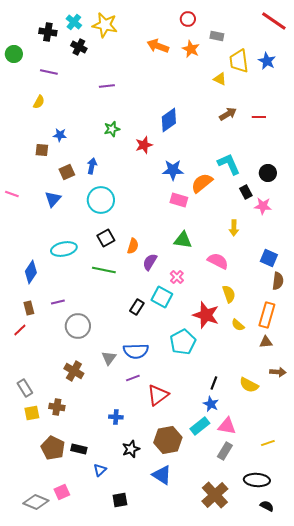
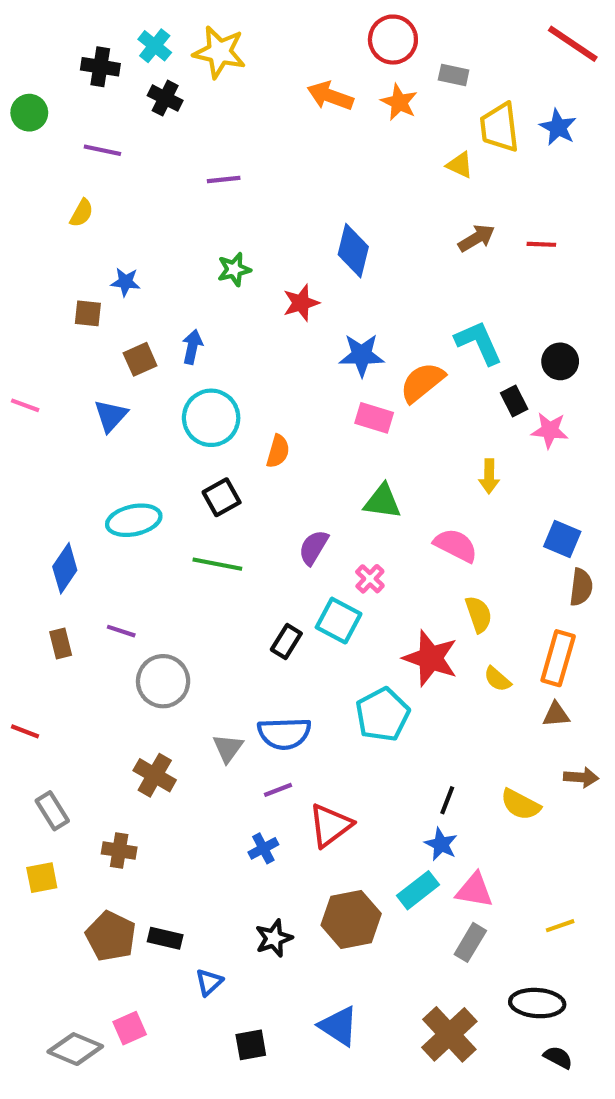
red circle: (188, 19) -> (393, 40), size x1.5
blue diamond: (169, 120) -> (353, 251), turned -40
orange semicircle: (133, 246) -> (278, 451), moved
purple line: (58, 302) -> (121, 631), turned 32
red line: (20, 330) -> (25, 731), moved, turned 64
yellow square: (32, 413) -> (42, 878), moved
blue cross: (116, 417) -> (263, 848), moved, turned -32
blue triangle: (162, 475) -> (339, 1026), moved

